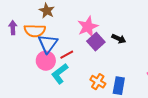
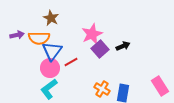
purple arrow: (13, 28) -> (17, 35), turned 80
black arrow: (119, 39) -> (123, 46), turned -48
cyan L-shape: (60, 74) -> (49, 89), moved

